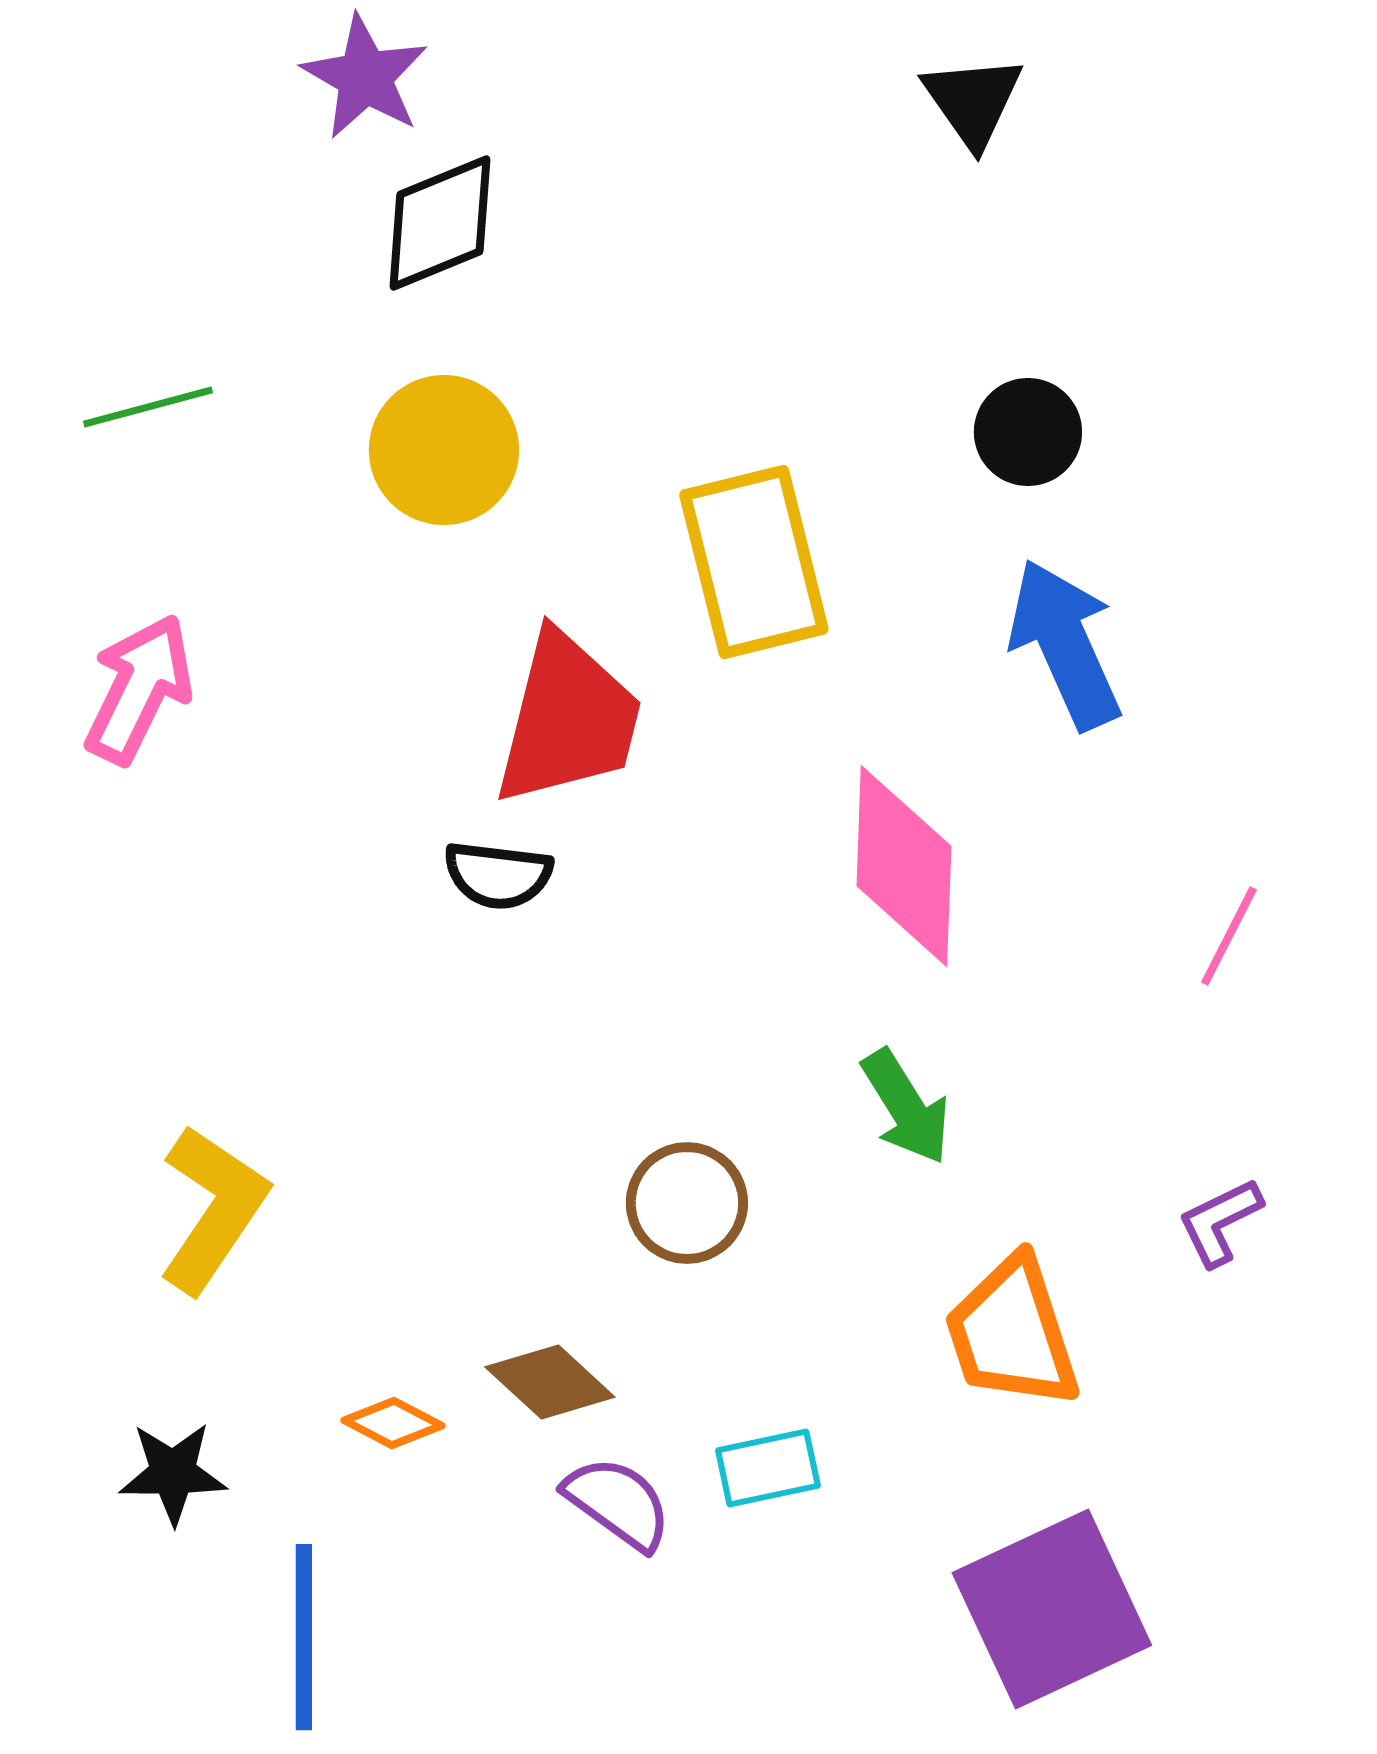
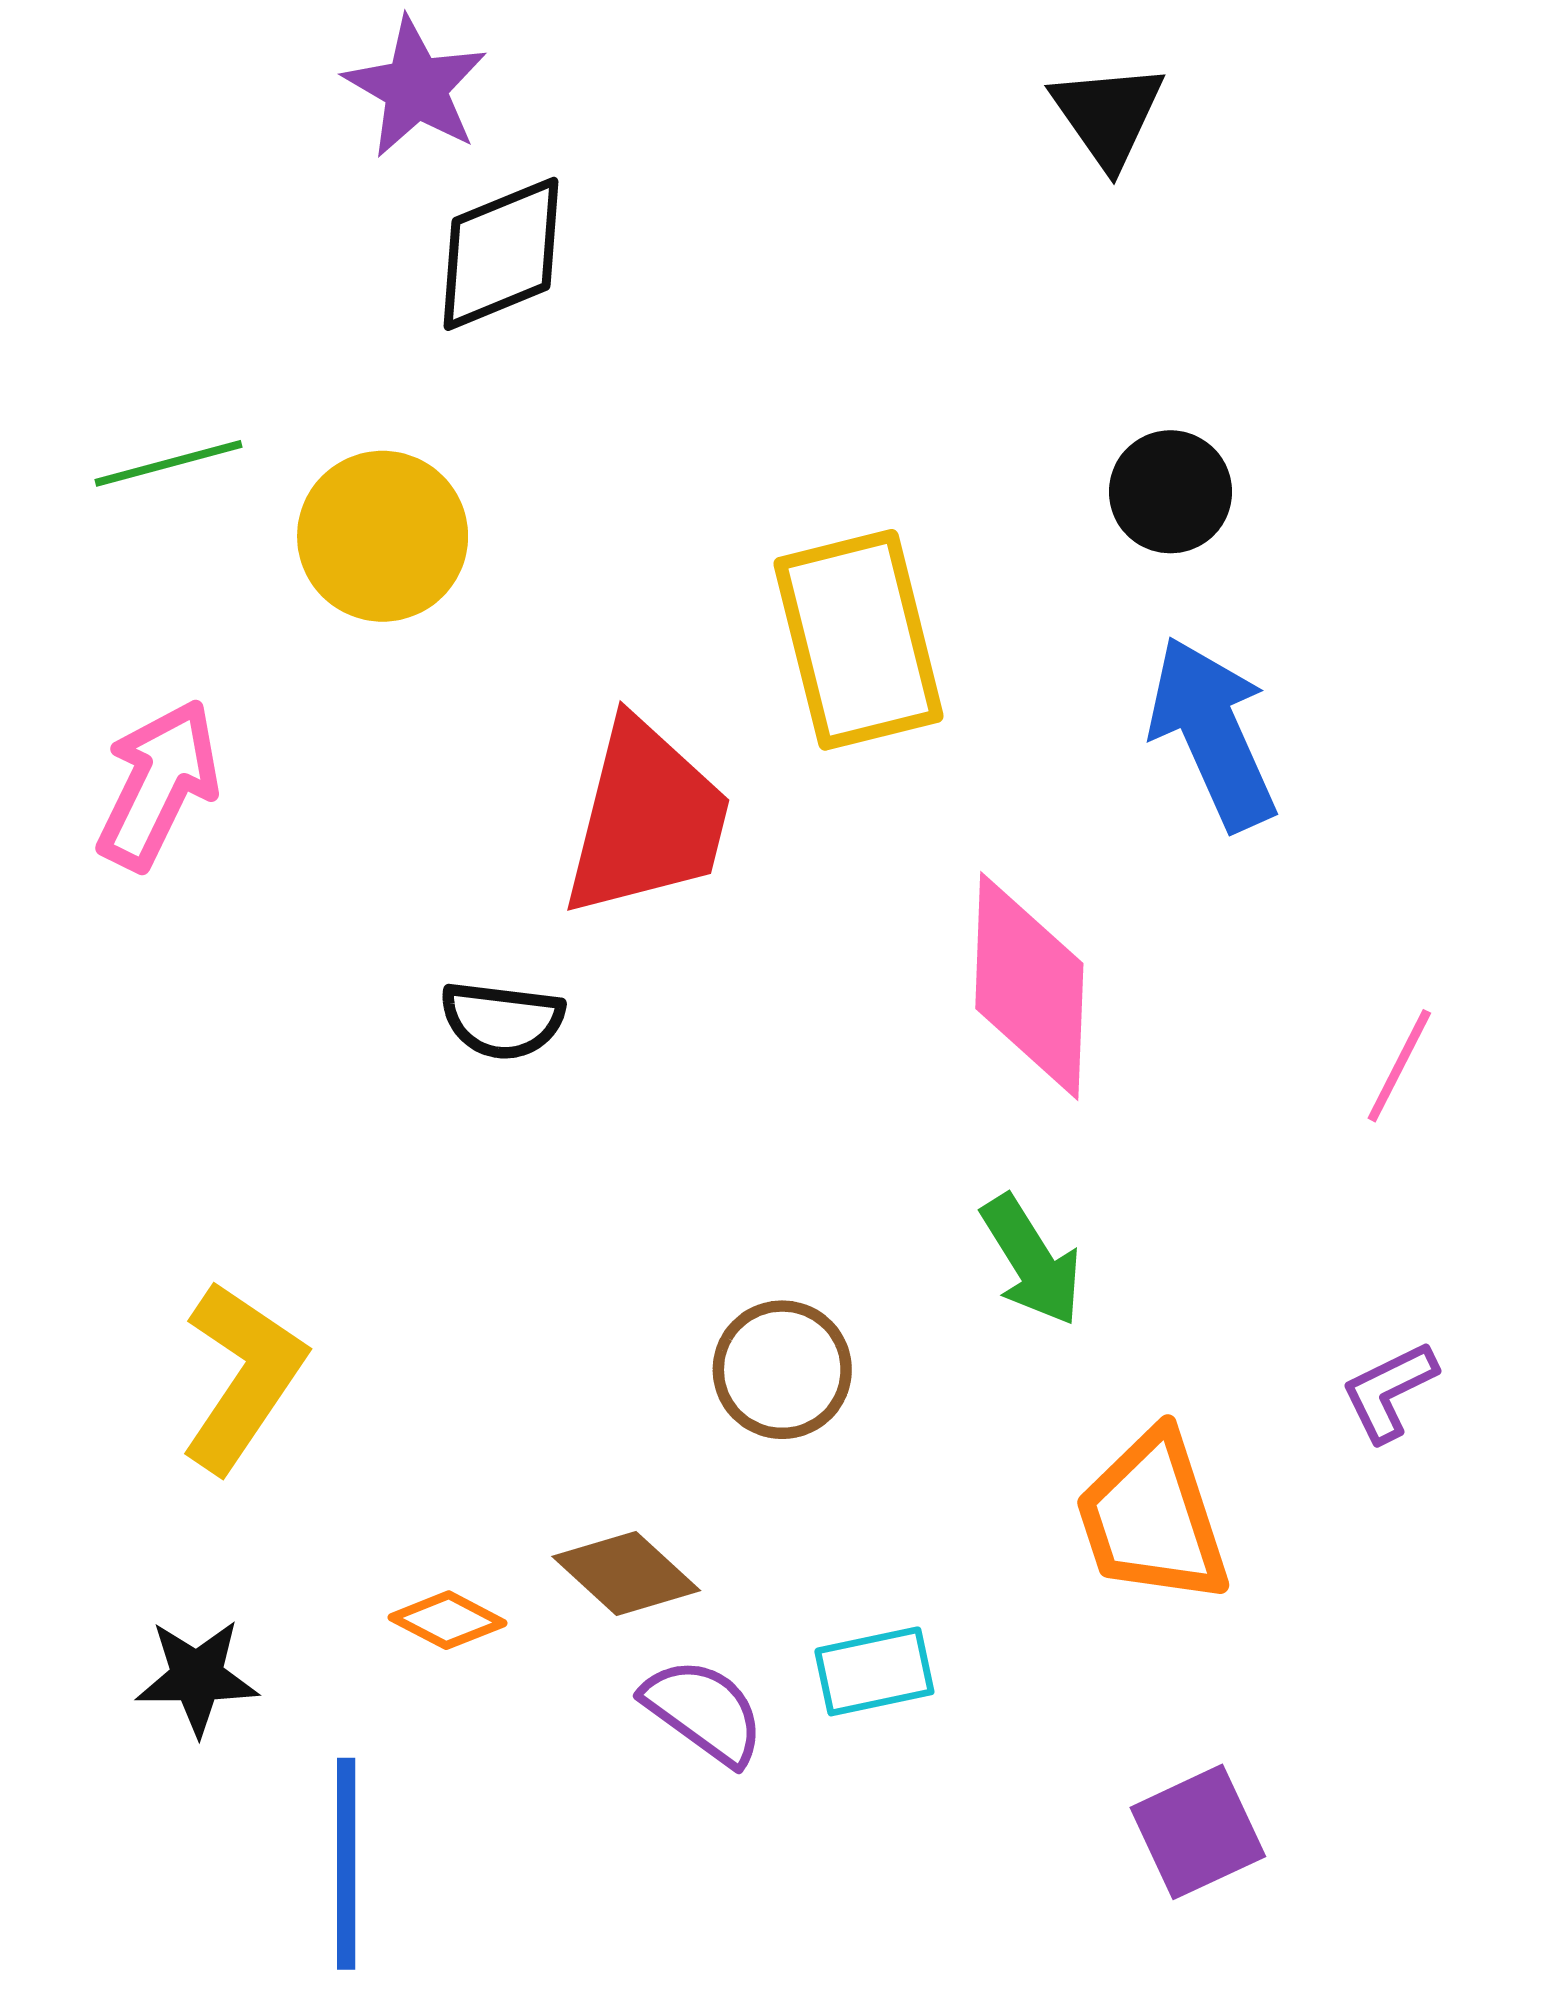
yellow circle: (444, 450) -> (383, 536), moved
black semicircle: (498, 875) -> (502, 1020), moved
purple square: (1052, 1609) -> (1198, 1832), size x0.6

